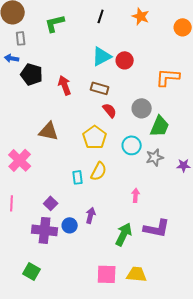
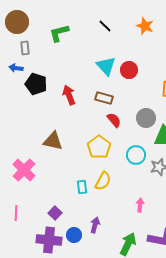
black line: (101, 16) -> (105, 26), turned -64
cyan triangle: (102, 56) -> (106, 66), turned -45

